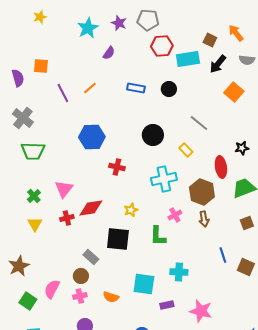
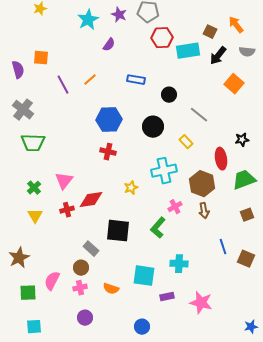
black circle: (169, 89) -> (169, 95), moved
blue hexagon: (92, 137) -> (109, 120), moved
red cross: (117, 167) -> (108, 152), moved
yellow star: (131, 210) -> (131, 188), moved
green L-shape: (158, 236) -> (158, 228), turned 40
green square: (28, 301) -> (28, 293), turned -36

